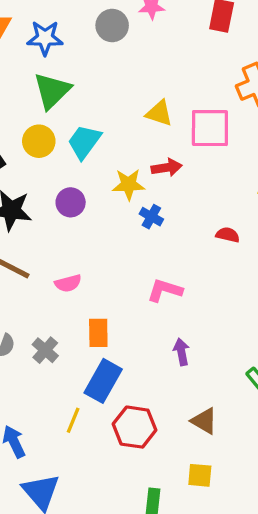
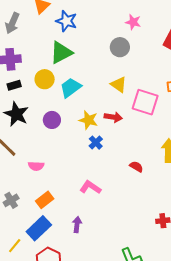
gray circle: (112, 26) -> (120, 47), moved
orange rectangle: (98, 333) -> (45, 200), turned 36
purple arrow: (181, 352) -> (77, 225), moved

